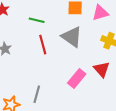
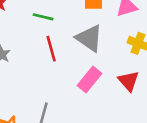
pink rectangle: (77, 79) -> (90, 80), moved

